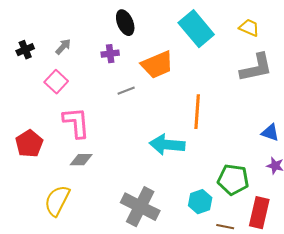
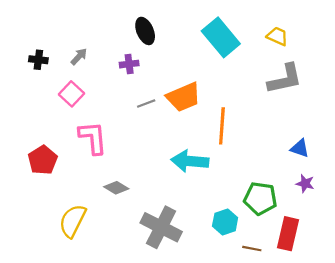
black cross: (25, 50) -> (38, 60), turned 30
orange trapezoid: (157, 65) -> (184, 97), moved
gray diamond: (81, 160) -> (116, 188), moved, turned 30

